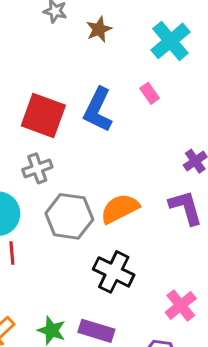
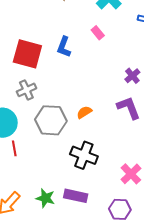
blue L-shape: (98, 110) -> (64, 47), size x0.7
orange semicircle: (120, 209) -> (84, 112), size x0.6

